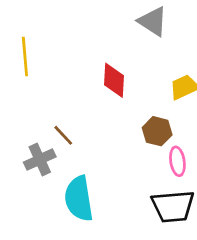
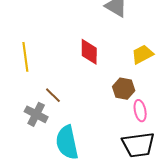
yellow line: (25, 57) -> (25, 57), moved
gray cross: (40, 160) -> (36, 114), turned -35

